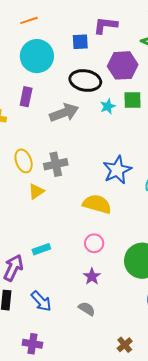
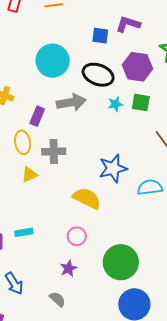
cyan circle: (37, 56) -> (53, 61), moved
purple rectangle: (26, 97) -> (37, 116), moved

